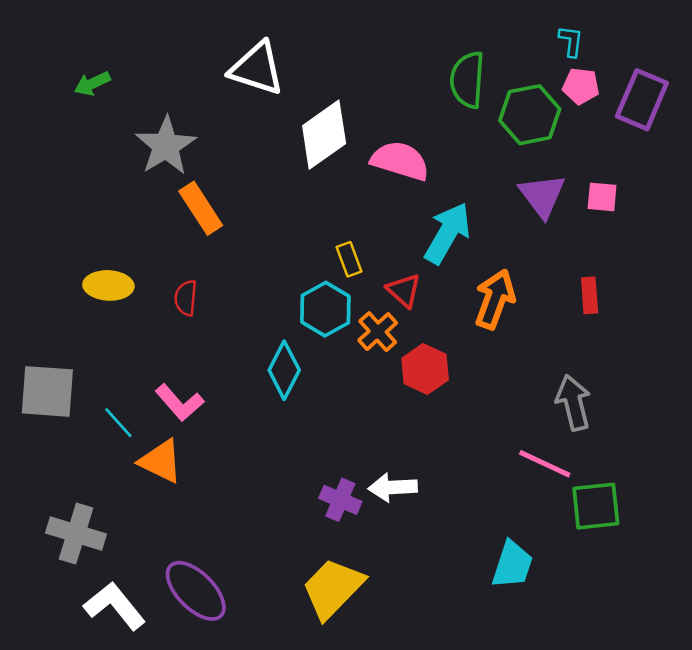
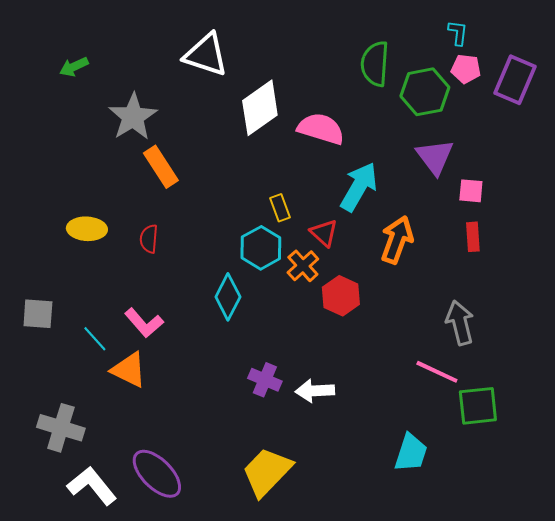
pink square: (602, 197) -> (471, 191), moved
gray square: (47, 391) -> (38, 314), size x0.7
purple cross: (340, 500) -> (265, 380), moved

